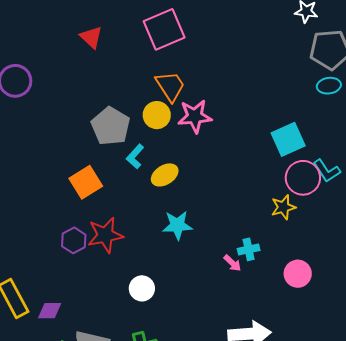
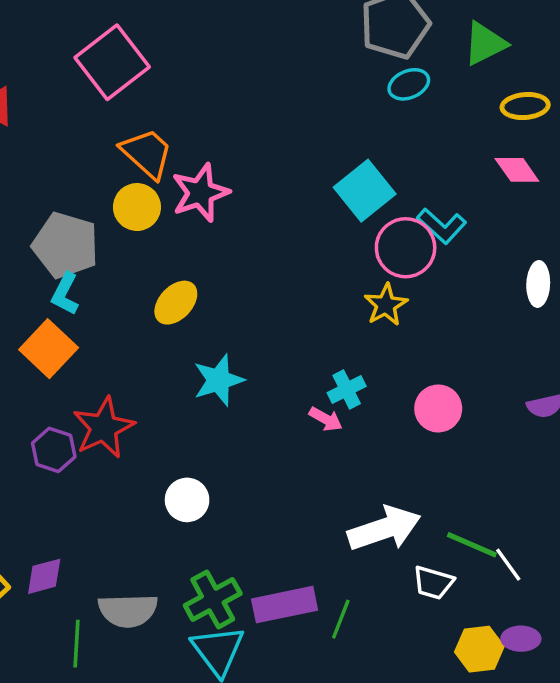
cyan L-shape: (135, 156) -> (65, 294), moved

